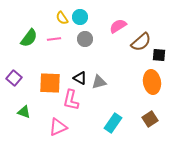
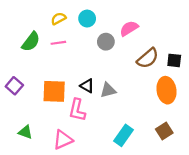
yellow semicircle: (62, 18) -> (58, 19), moved, turned 96
gray circle: (85, 39) -> (106, 42), moved
brown semicircle: (141, 42) -> (148, 58), moved
green triangle: (24, 112) -> (25, 132), moved

